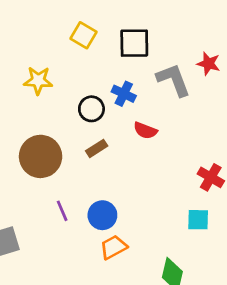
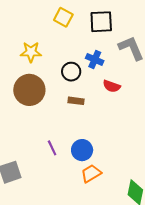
brown rectangle: (97, 148) -> (76, 101), turned 42
brown circle: (41, 156) -> (29, 90), moved

